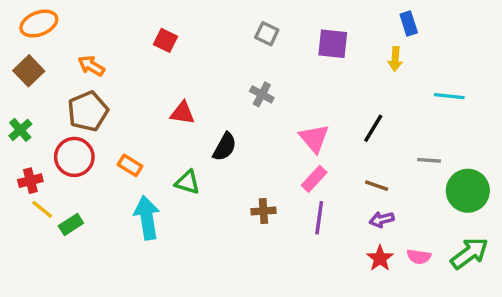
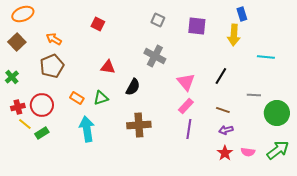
yellow arrow: (395, 59) -> (234, 35), size x1.5
gray cross: (262, 94) -> (155, 56), size x1.5
red circle: (74, 157) -> (42, 105), moved
green triangle: (187, 182) -> (101, 98), moved, turned -35
brown cross: (263, 211) -> (139, 125), moved, size x1.6

